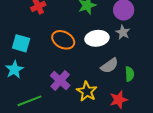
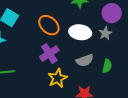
green semicircle: (130, 74) -> (107, 66), moved
purple cross: (60, 81) -> (49, 54), moved

